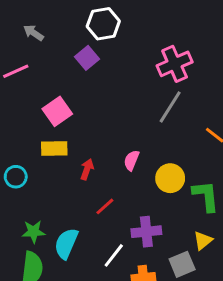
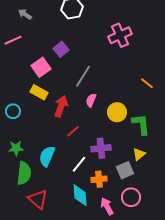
purple square: (87, 58) -> (61, 49), moved
gray line: (170, 107) -> (83, 76), moved
yellow rectangle: (54, 148) -> (39, 92), turned 30
red arrow: (87, 169) -> (61, 106), size x1.5
green star: (34, 232) -> (16, 148), moved

